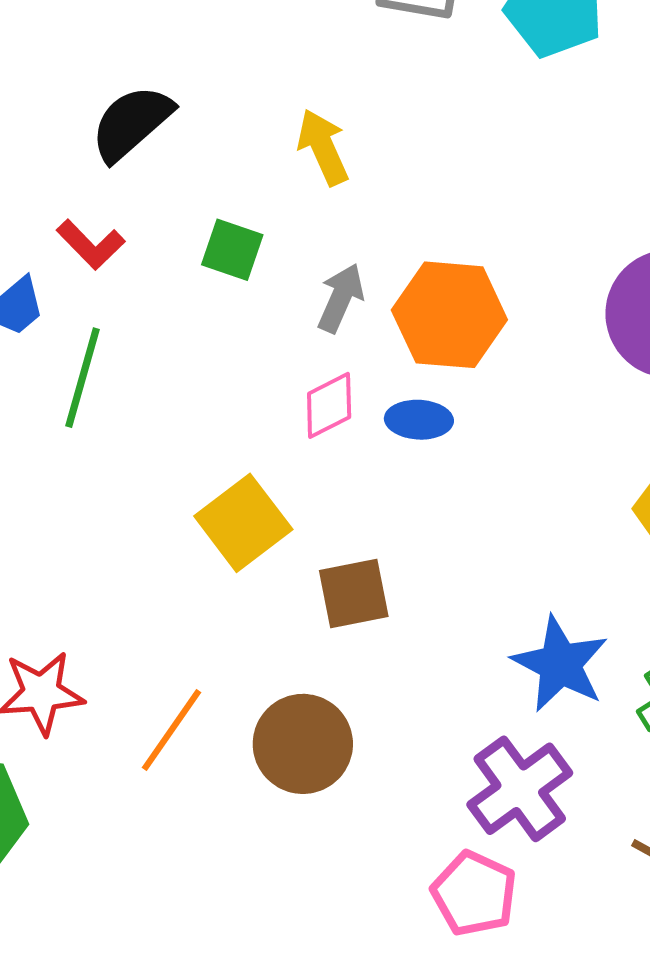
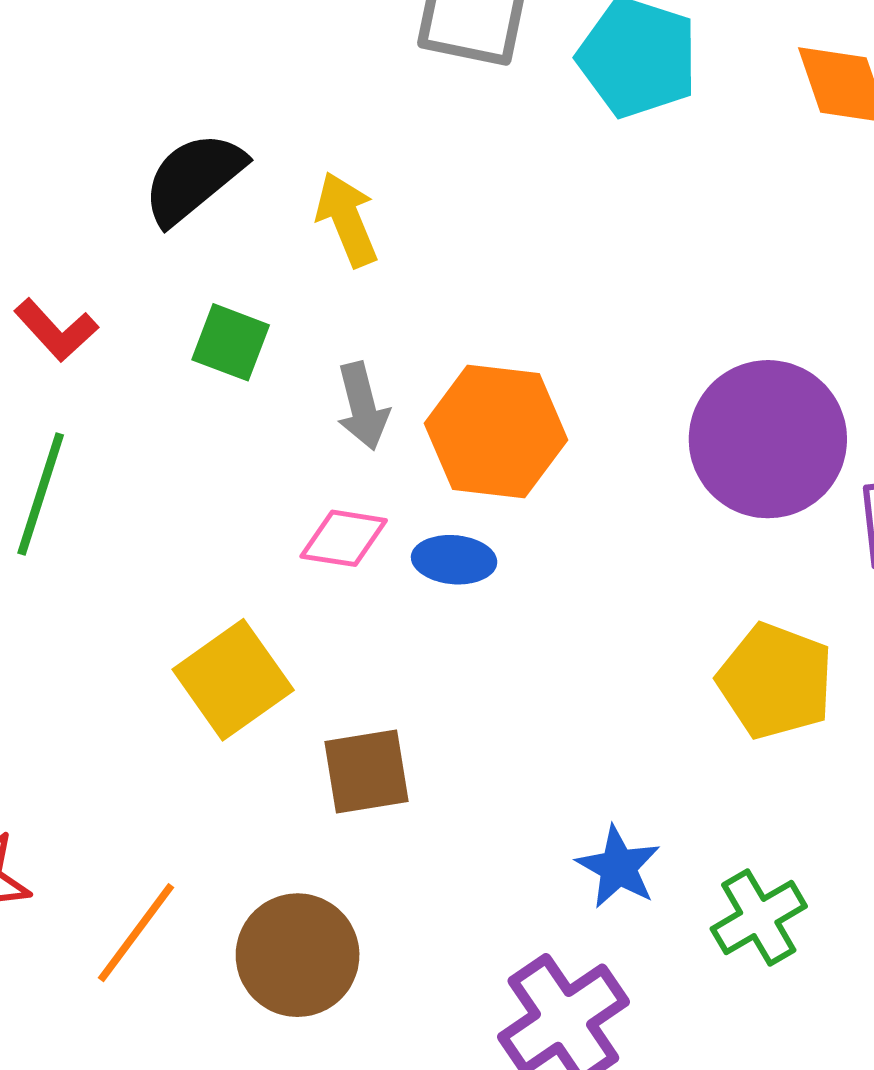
black semicircle: (132, 123) -> (194, 178), moved
gray arrow: (341, 298) -> (363, 406), turned 140
pink diamond: (329, 405) -> (344, 538), turned 34
blue star: (560, 664) -> (618, 867), size x0.7

